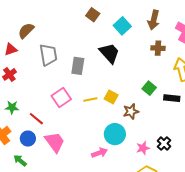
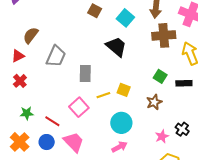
brown cross: (158, 48) -> (164, 35), size x1.6
gray trapezoid: (48, 55) -> (56, 56), turned 40
gray rectangle: (78, 66) -> (85, 73), moved
pink square: (61, 98) -> (79, 107), moved
brown star: (131, 111) -> (154, 102), moved
cyan circle: (115, 134) -> (121, 123), moved

